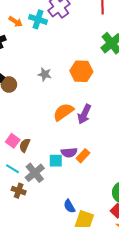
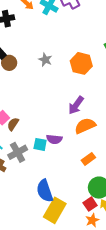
orange semicircle: (63, 112) -> (85, 126), moved
orange rectangle: (83, 156) -> (88, 159), moved
blue semicircle: (69, 206) -> (45, 191), size x1.6

